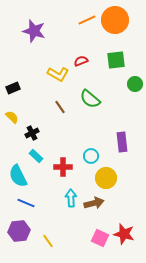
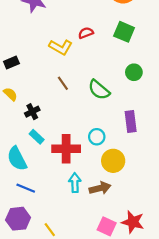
green square: (116, 60) -> (124, 32), turned 30
green circle: (135, 84) -> (134, 72), moved
green semicircle: (90, 99) -> (99, 90), moved
red cross: (63, 167) -> (66, 149), size x1.4

